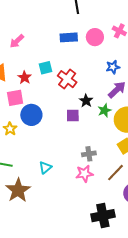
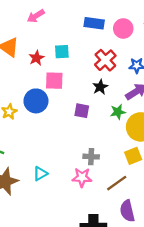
red cross: (67, 79) -> (105, 60), moved
pink square: (15, 98) -> (54, 81), moved
black star: (86, 101) -> (100, 87), moved
cyan triangle: (45, 168) -> (40, 174), moved

